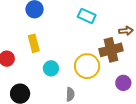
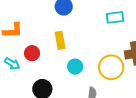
cyan rectangle: (87, 16) -> (115, 17), turned -36

